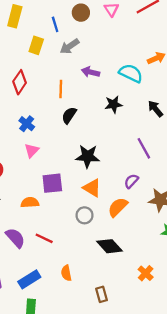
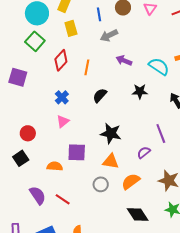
yellow rectangle: (36, 45) -> (71, 28), moved, turned -42
orange line: (61, 89) -> (87, 67), moved
purple semicircle: (131, 181) -> (144, 152), moved
orange triangle: (92, 188) -> (111, 161), turned -30
black diamond: (110, 246) -> (138, 214), moved

